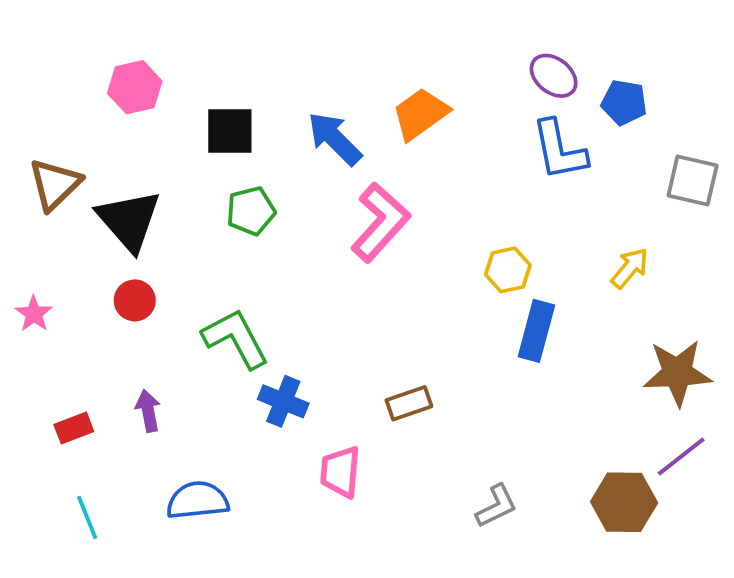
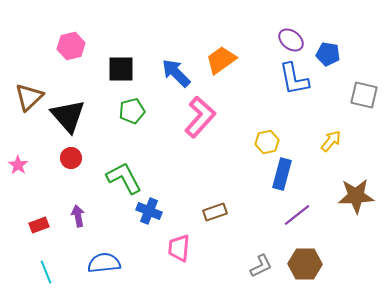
purple line: (681, 457) -> (297, 215), moved
brown hexagon: (624, 502) -> (305, 264), moved

